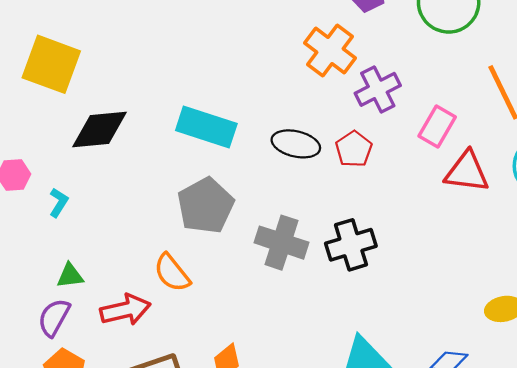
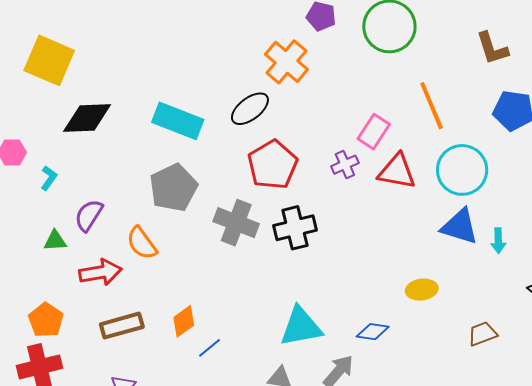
purple cross: (378, 89) -> (345, 165), moved, size x0.7
black ellipse: (296, 144) -> (250, 109), moved, turned -54
red pentagon: (354, 149) -> (273, 165), moved, size x1.6
purple semicircle: (54, 317) -> (89, 215), moved

